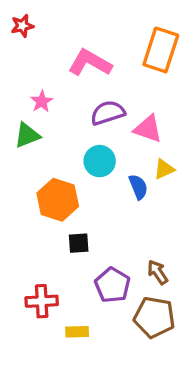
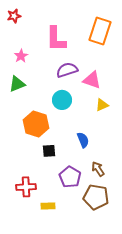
pink L-shape: (90, 63) -> (56, 39), turned -120
pink star: (42, 101) -> (21, 56), moved
blue semicircle: (138, 187) -> (83, 140), moved

